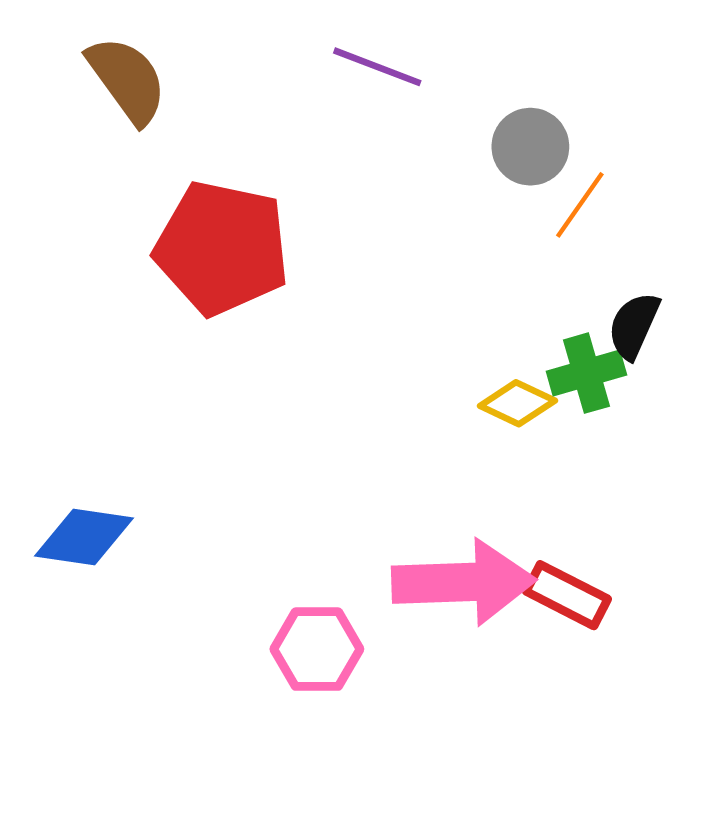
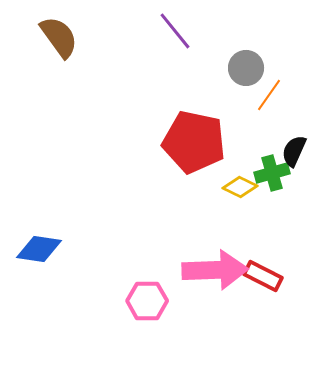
purple line: (377, 67) -> (175, 31), turned 30
red pentagon: (222, 248) -> (194, 142), moved

